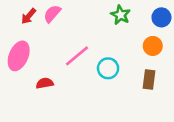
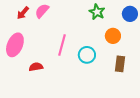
orange circle: (153, 46) -> (113, 36), moved
pink line: (77, 56) -> (62, 45), turned -35

